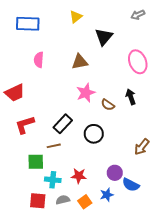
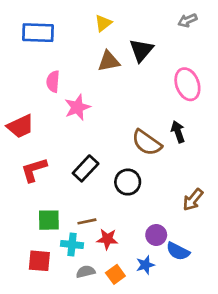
brown triangle: (80, 62) -> (109, 61), moved
pink star: (86, 93) -> (77, 107), moved
brown semicircle: (108, 105) -> (147, 143), size x1.6
brown line: (54, 146) -> (87, 221), moved
red square: (38, 201) -> (39, 261), moved

